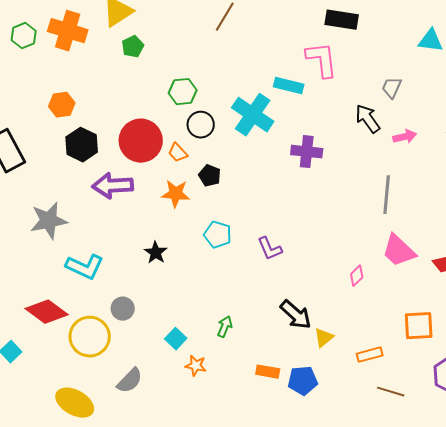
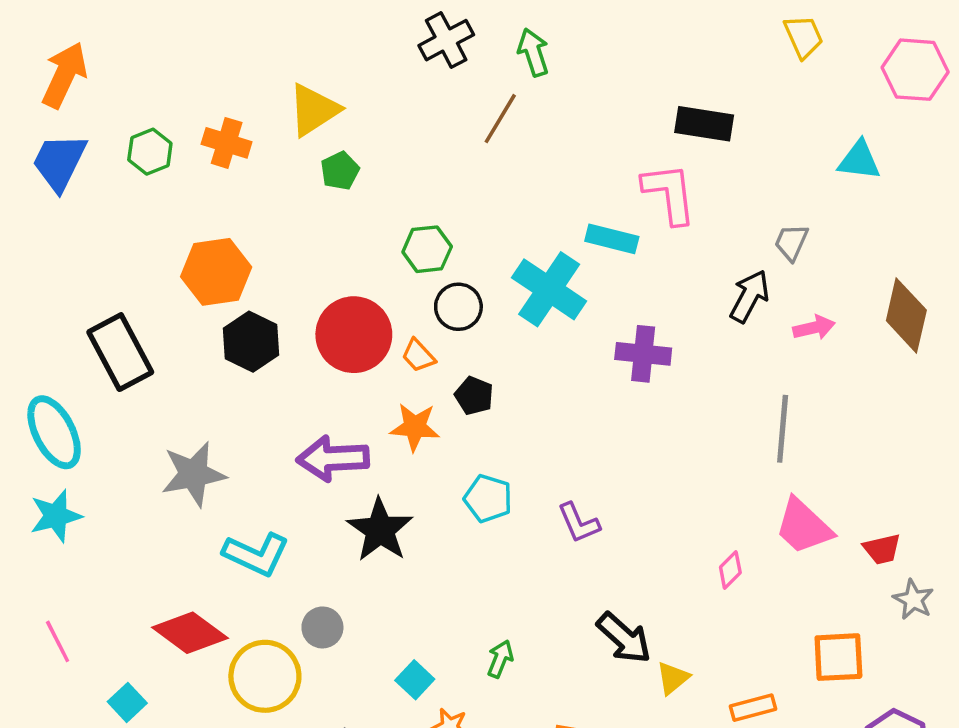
orange cross: (68, 31) -> (227, 143), size x0.7
orange hexagon: (62, 105) -> (216, 272), size x1.5
black arrow: (368, 119) -> (749, 296), turned 64
purple arrow: (113, 186) -> (333, 458), moved
black star: (156, 253) -> (380, 530), size x1.6

